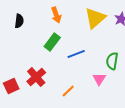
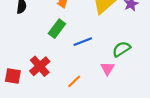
green semicircle: (112, 61) -> (121, 49), turned 48
red square: (11, 86) -> (13, 76), turned 35

